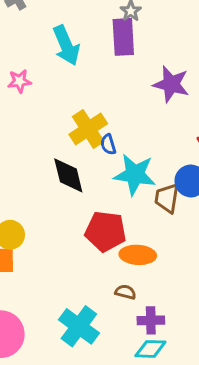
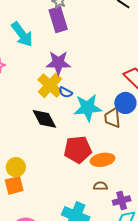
purple star: (171, 84) -> (58, 63), moved
blue semicircle: (108, 144) -> (66, 92), turned -32

